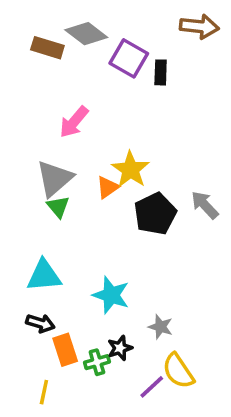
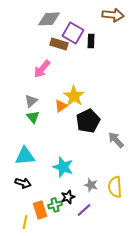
gray diamond: (86, 34) -> (49, 19), turned -40
brown rectangle: (47, 48) -> (59, 44), moved
gray triangle: (55, 178) -> (31, 101), size x0.6
gray arrow: (205, 205) -> (116, 140), moved
orange rectangle: (65, 350) -> (40, 210), moved
yellow semicircle: (178, 371) -> (115, 187), moved, turned 30
purple line: (152, 387) -> (84, 210), moved

